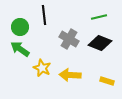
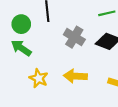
yellow star: (42, 68) -> (39, 78), moved

